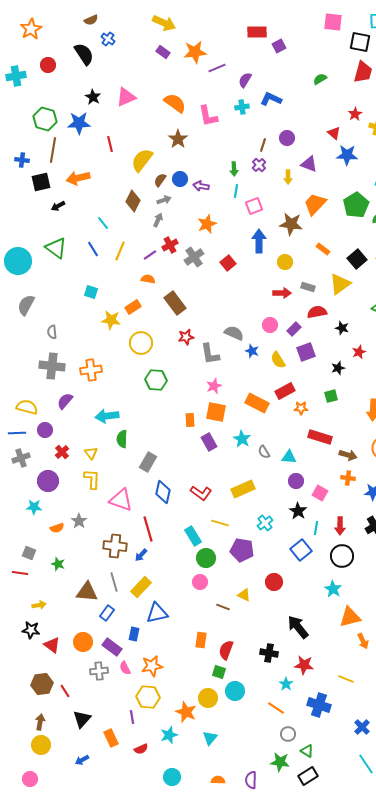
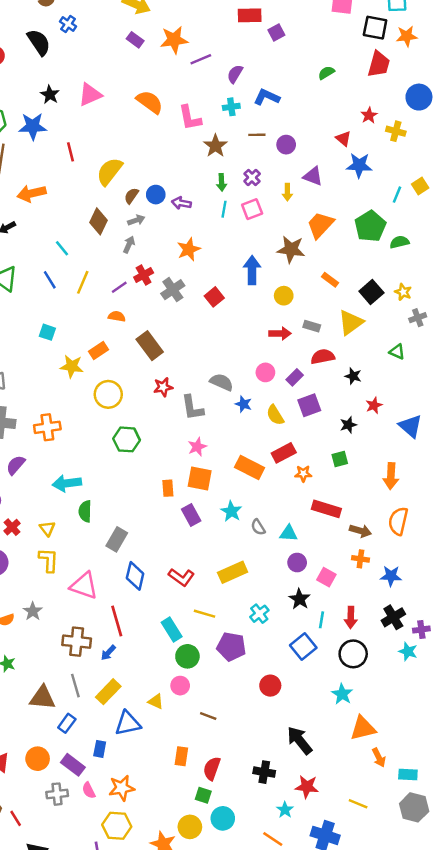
brown star: (178, 139) -> (215, 146), moved
brown line: (263, 145) -> (257, 135), moved, turned 72
pink square: (254, 206) -> (252, 209), moved
yellow triangle: (244, 595) -> (156, 701), moved

